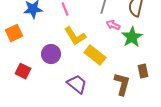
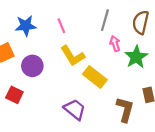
pink arrow: (113, 25) -> (115, 44), turned 48
purple circle: (51, 54) -> (32, 66), moved

